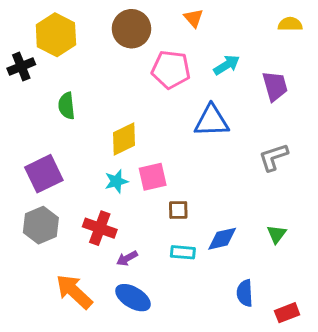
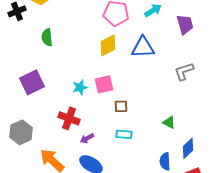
yellow diamond: (124, 139) -> (108, 45), moved
gray hexagon: (41, 225) -> (21, 132), moved
green triangle: (277, 234) -> (169, 122), moved, turned -40
blue diamond: (222, 239) -> (188, 148), moved, turned -30

